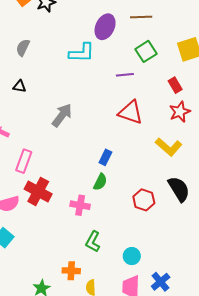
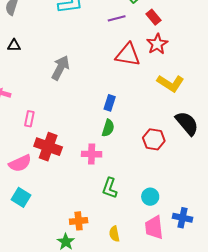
red rectangle: (175, 85) -> (154, 17), moved
red star: (180, 112) -> (157, 44), moved
pink rectangle: (24, 161) -> (29, 119), size x0.7
orange cross: (71, 271) -> (79, 221), moved
blue cross: (161, 282) -> (183, 218), turned -30

